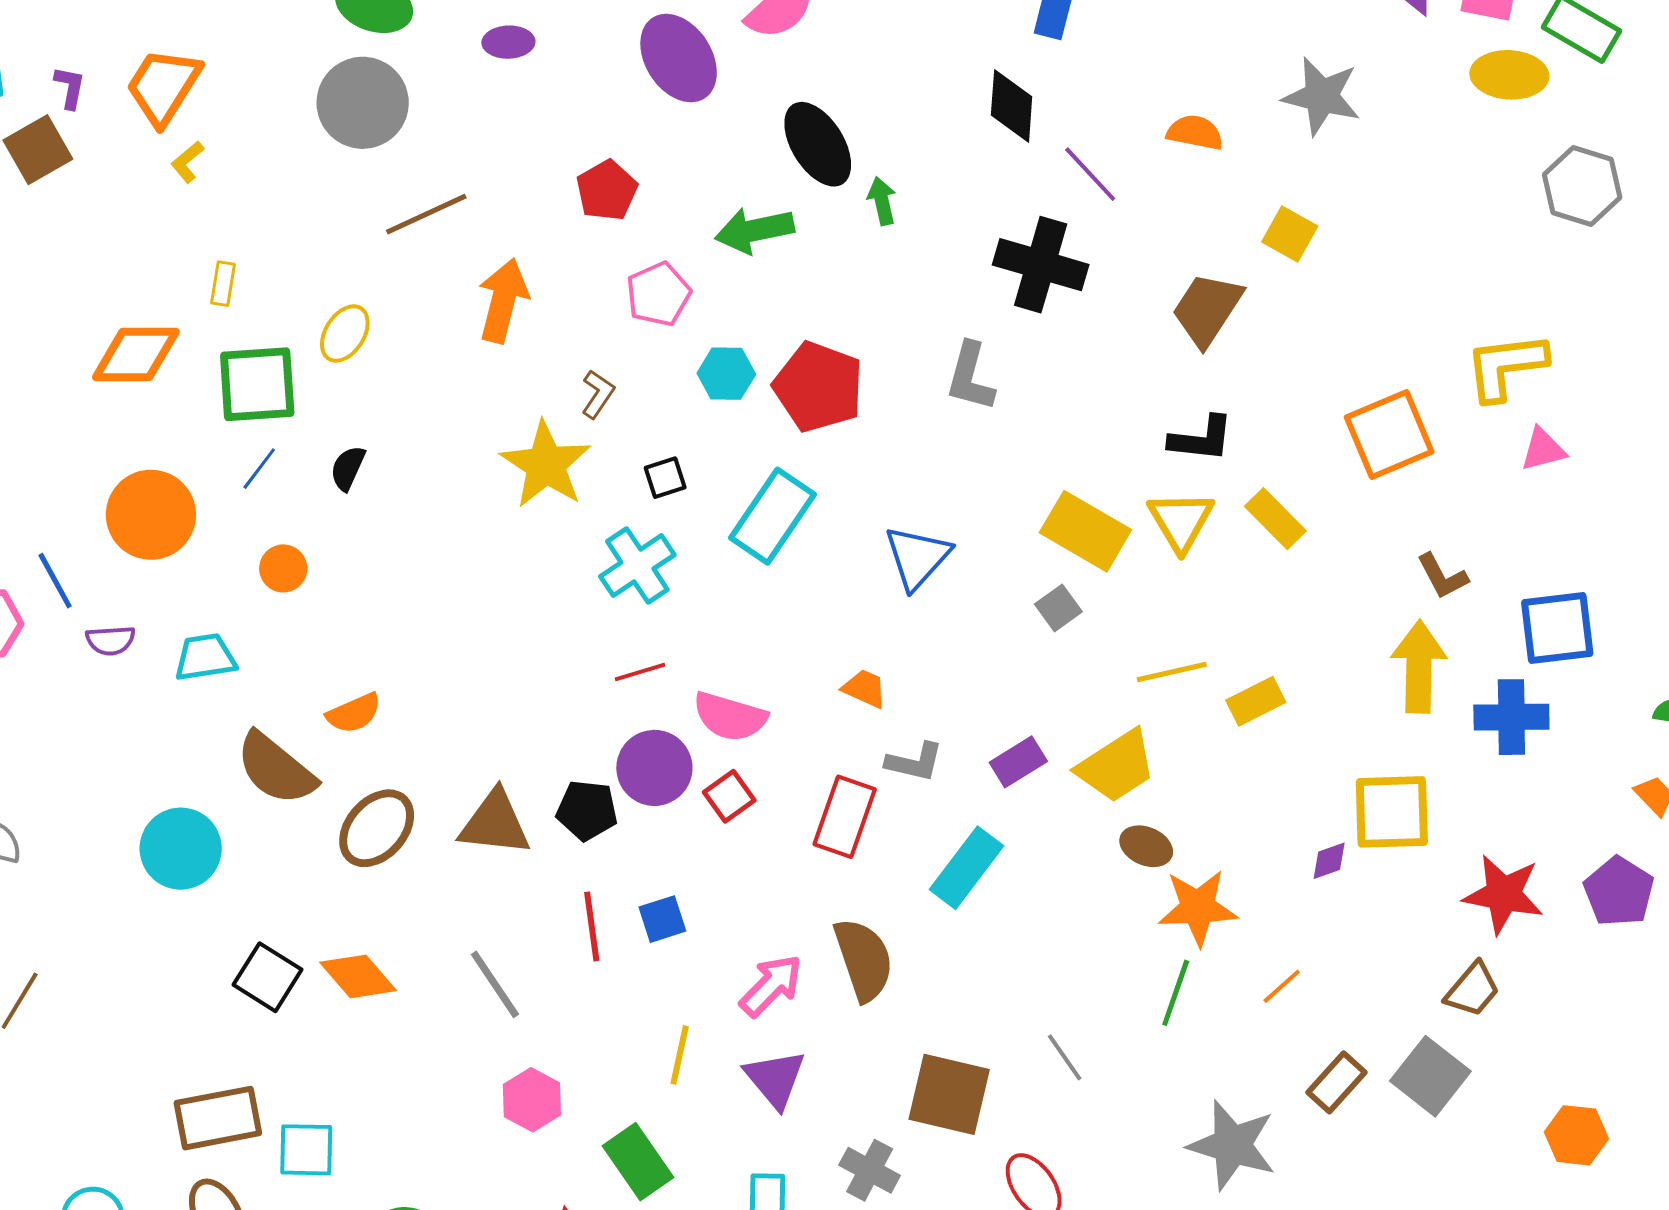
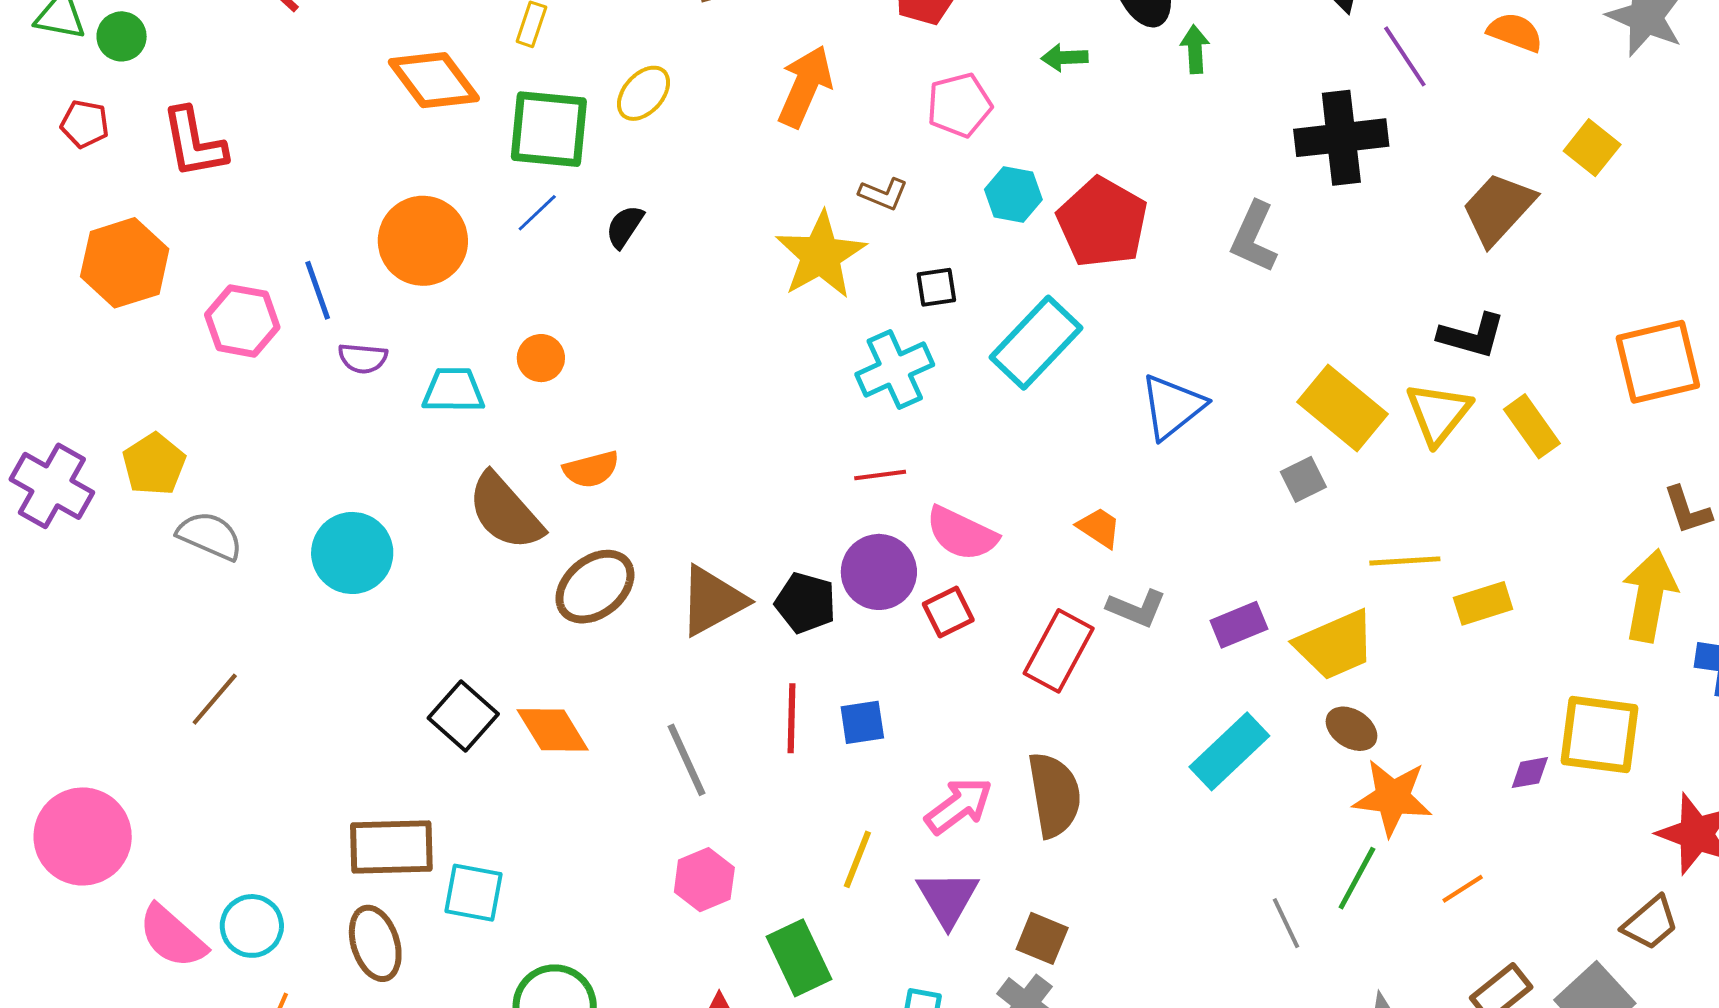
green arrow: (754, 230) -> (1064, 58), size x0.6
black cross: (1041, 265) -> (1341, 138), turned -32
orange diamond: (136, 354) -> (434, 80), turned 44
brown L-shape: (598, 394) -> (883, 194), turned 69
orange circle: (283, 568) -> (541, 358), moved
brown triangle: (495, 823) -> (712, 601), turned -44
cyan circle: (181, 849) -> (352, 553), moved
cyan rectangle: (966, 868) -> (1229, 751), moved
gray line: (1065, 1057) -> (1286, 923), moved
brown square: (949, 1094) -> (1042, 938), moved, size x0.6

